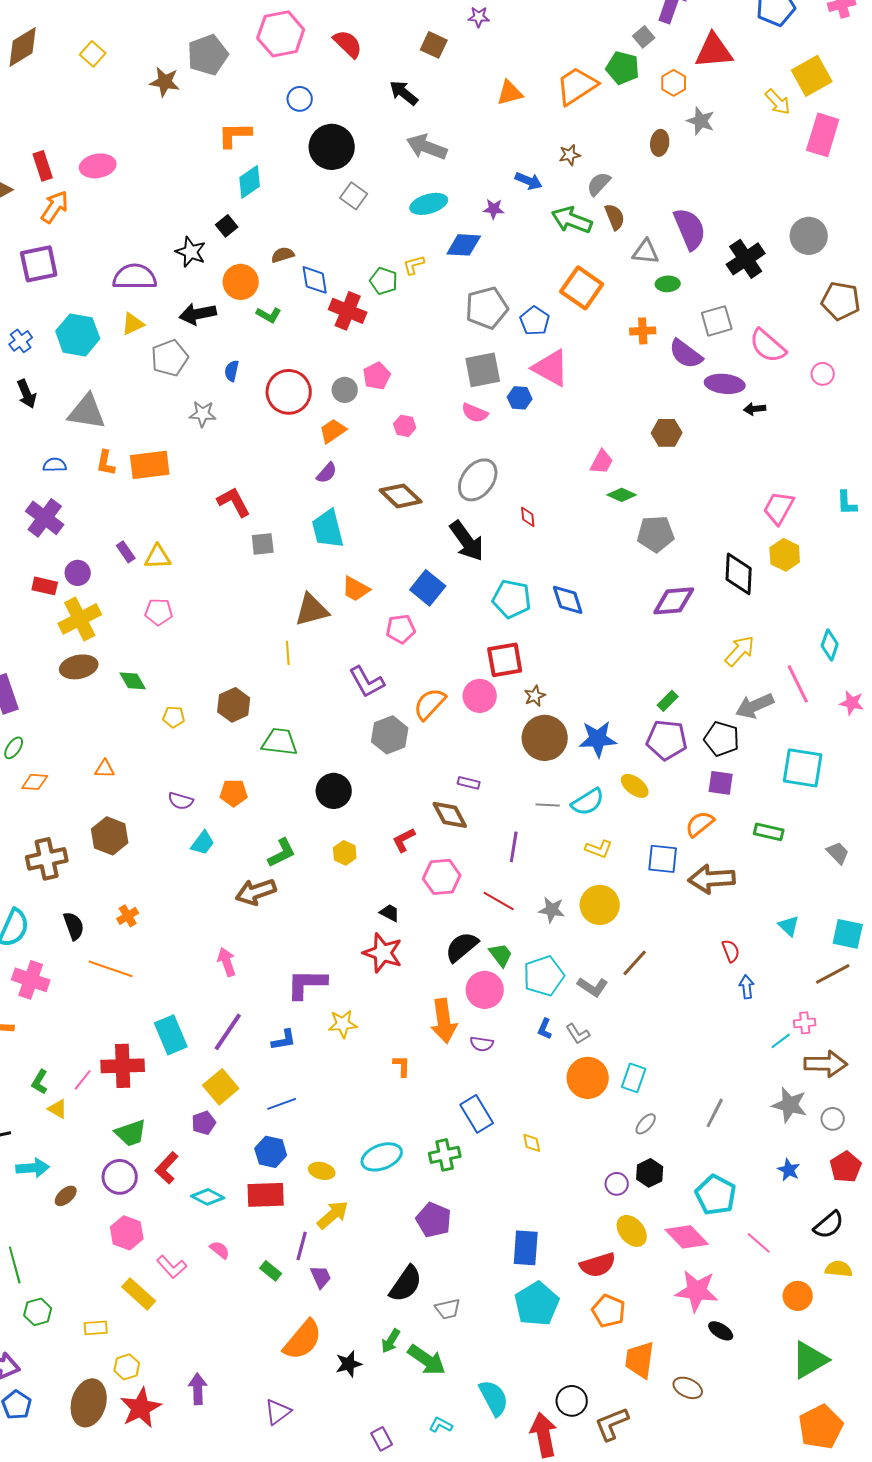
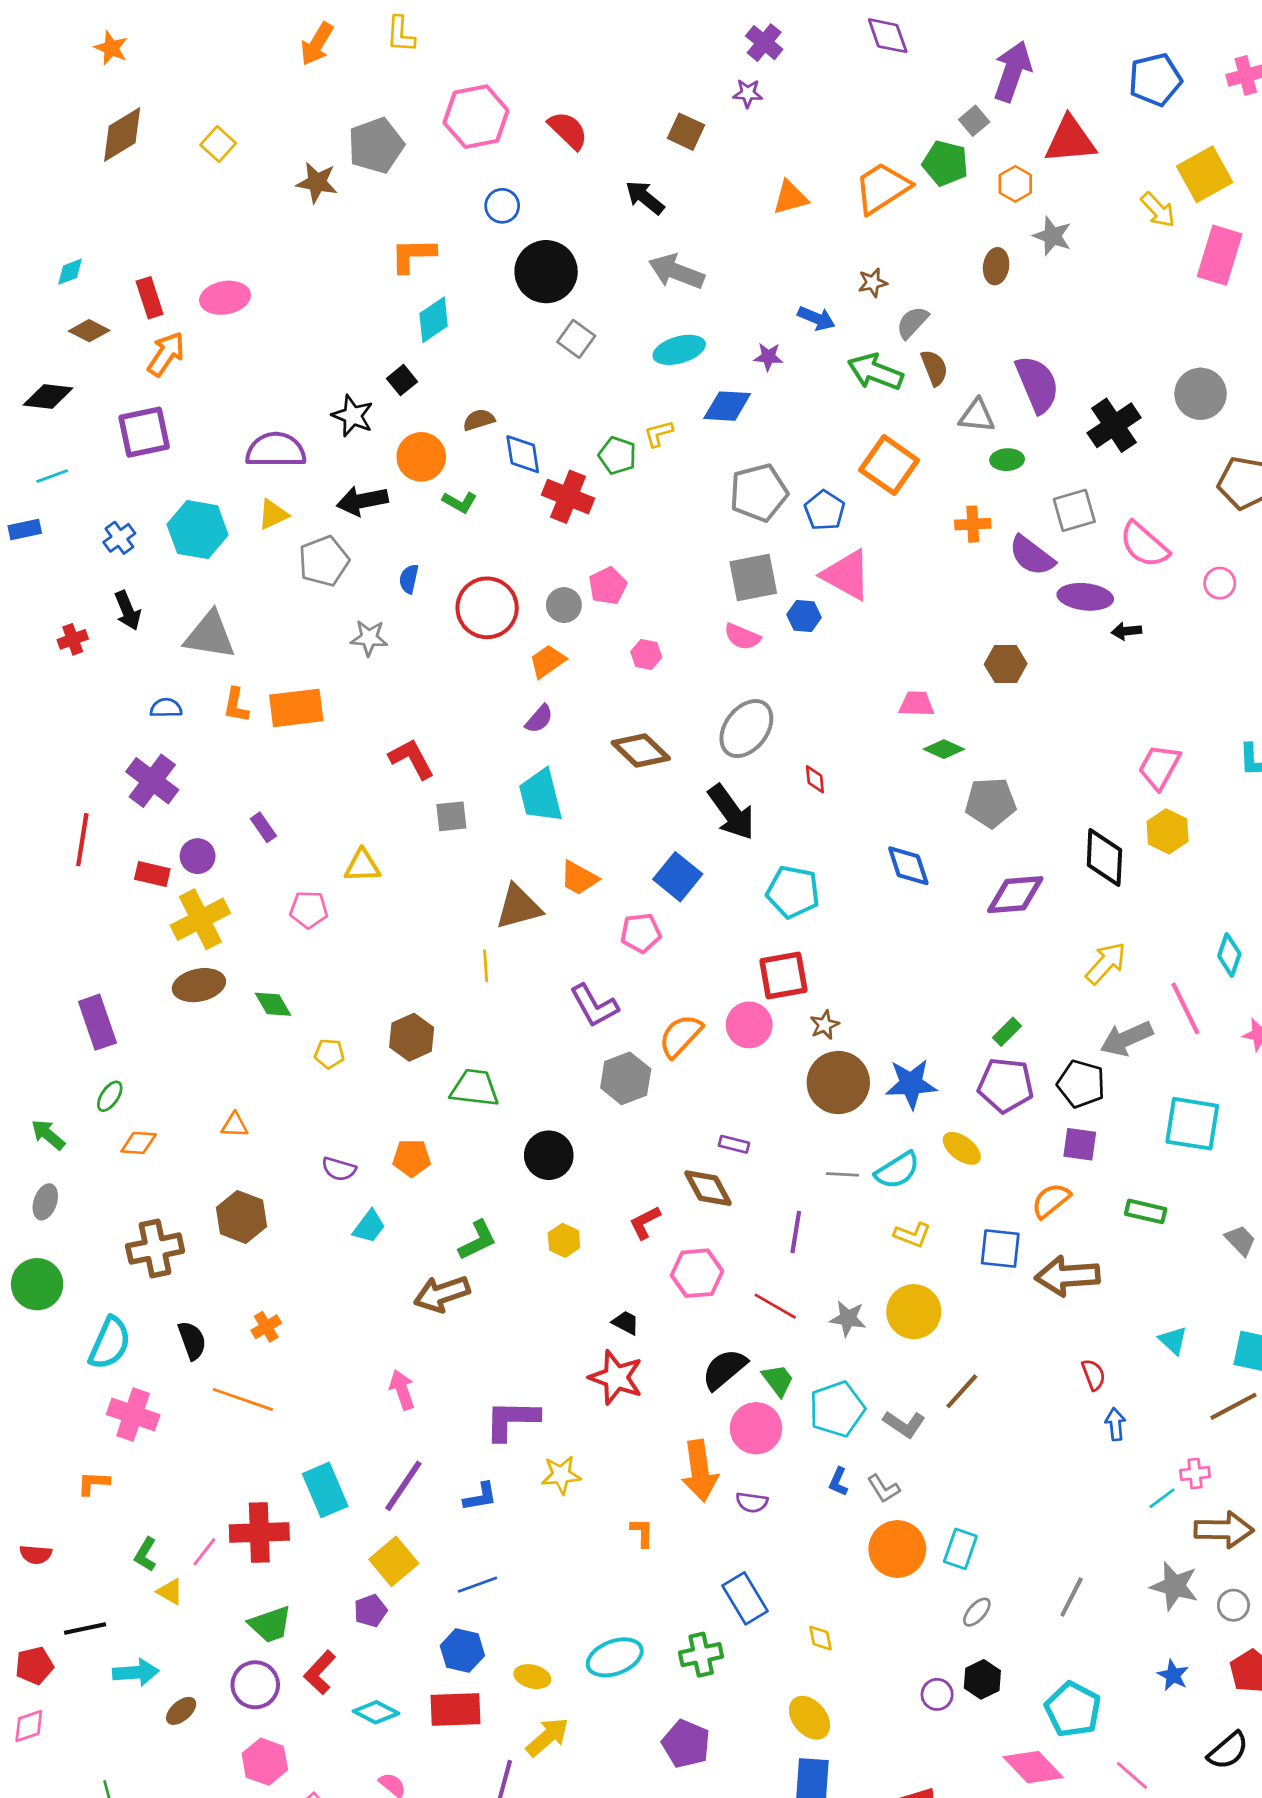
pink trapezoid: (602, 462) -> (916, 704), turned -116
yellow triangle: (158, 557) -> (362, 866), moved
blue diamond: (568, 600) -> (908, 866), moved
yellow ellipse: (632, 1231) -> (809, 1718), moved

